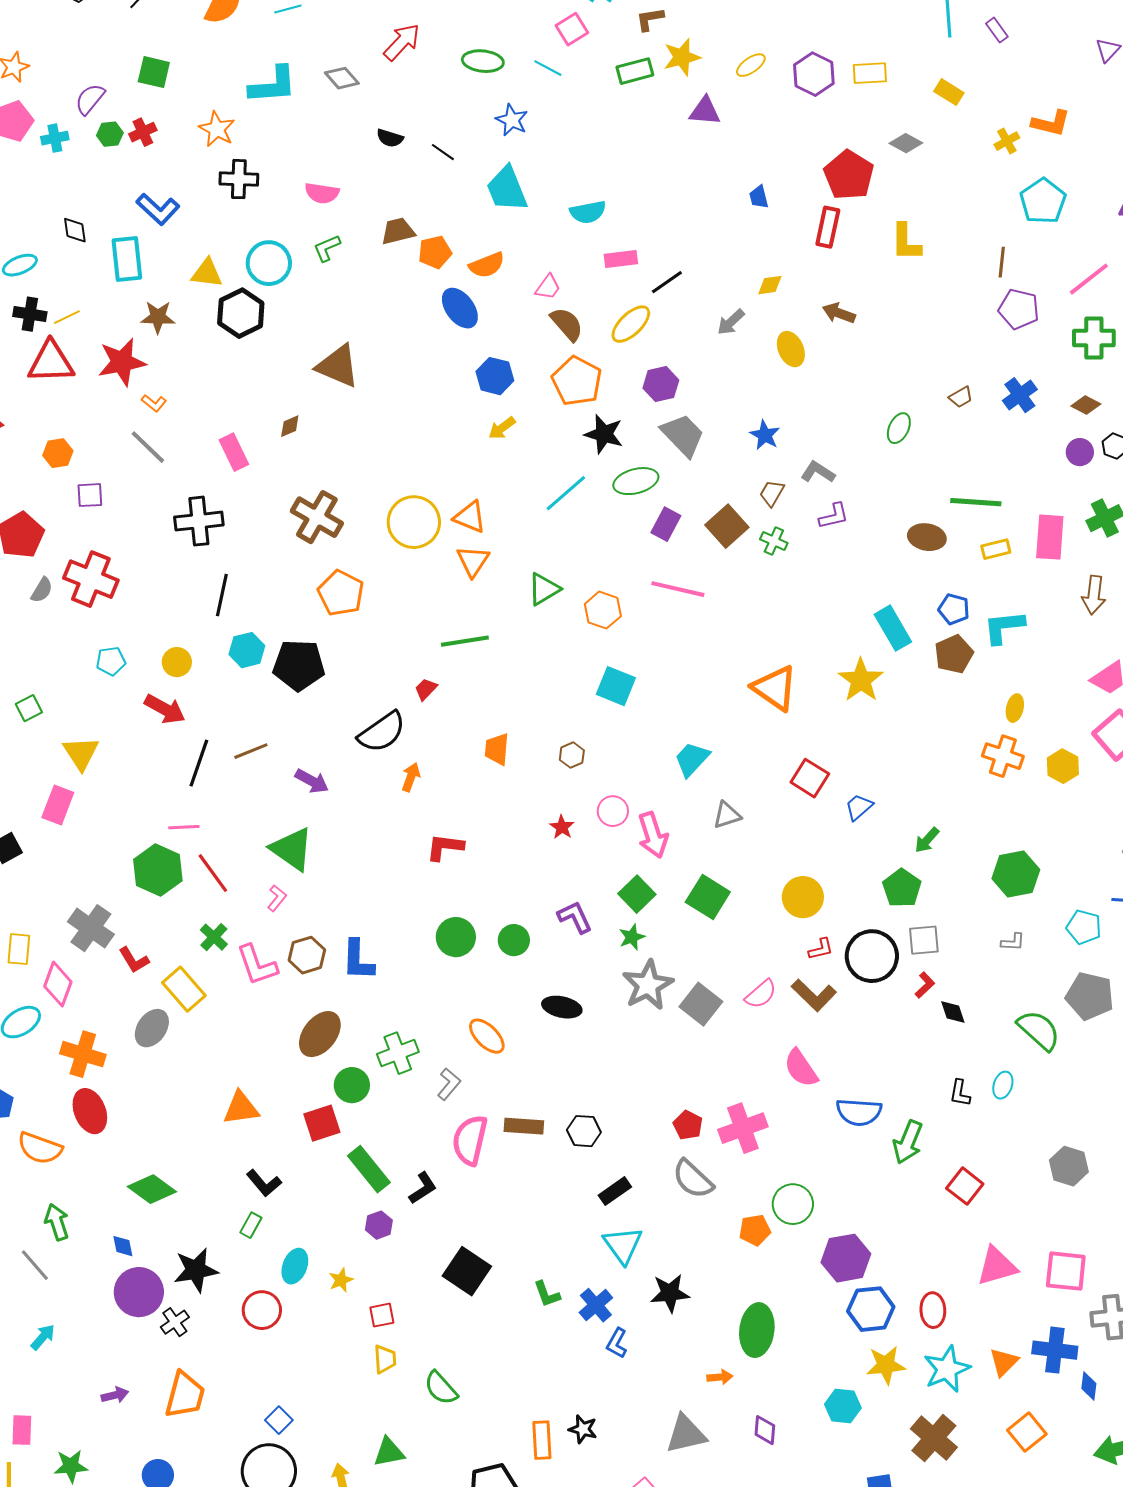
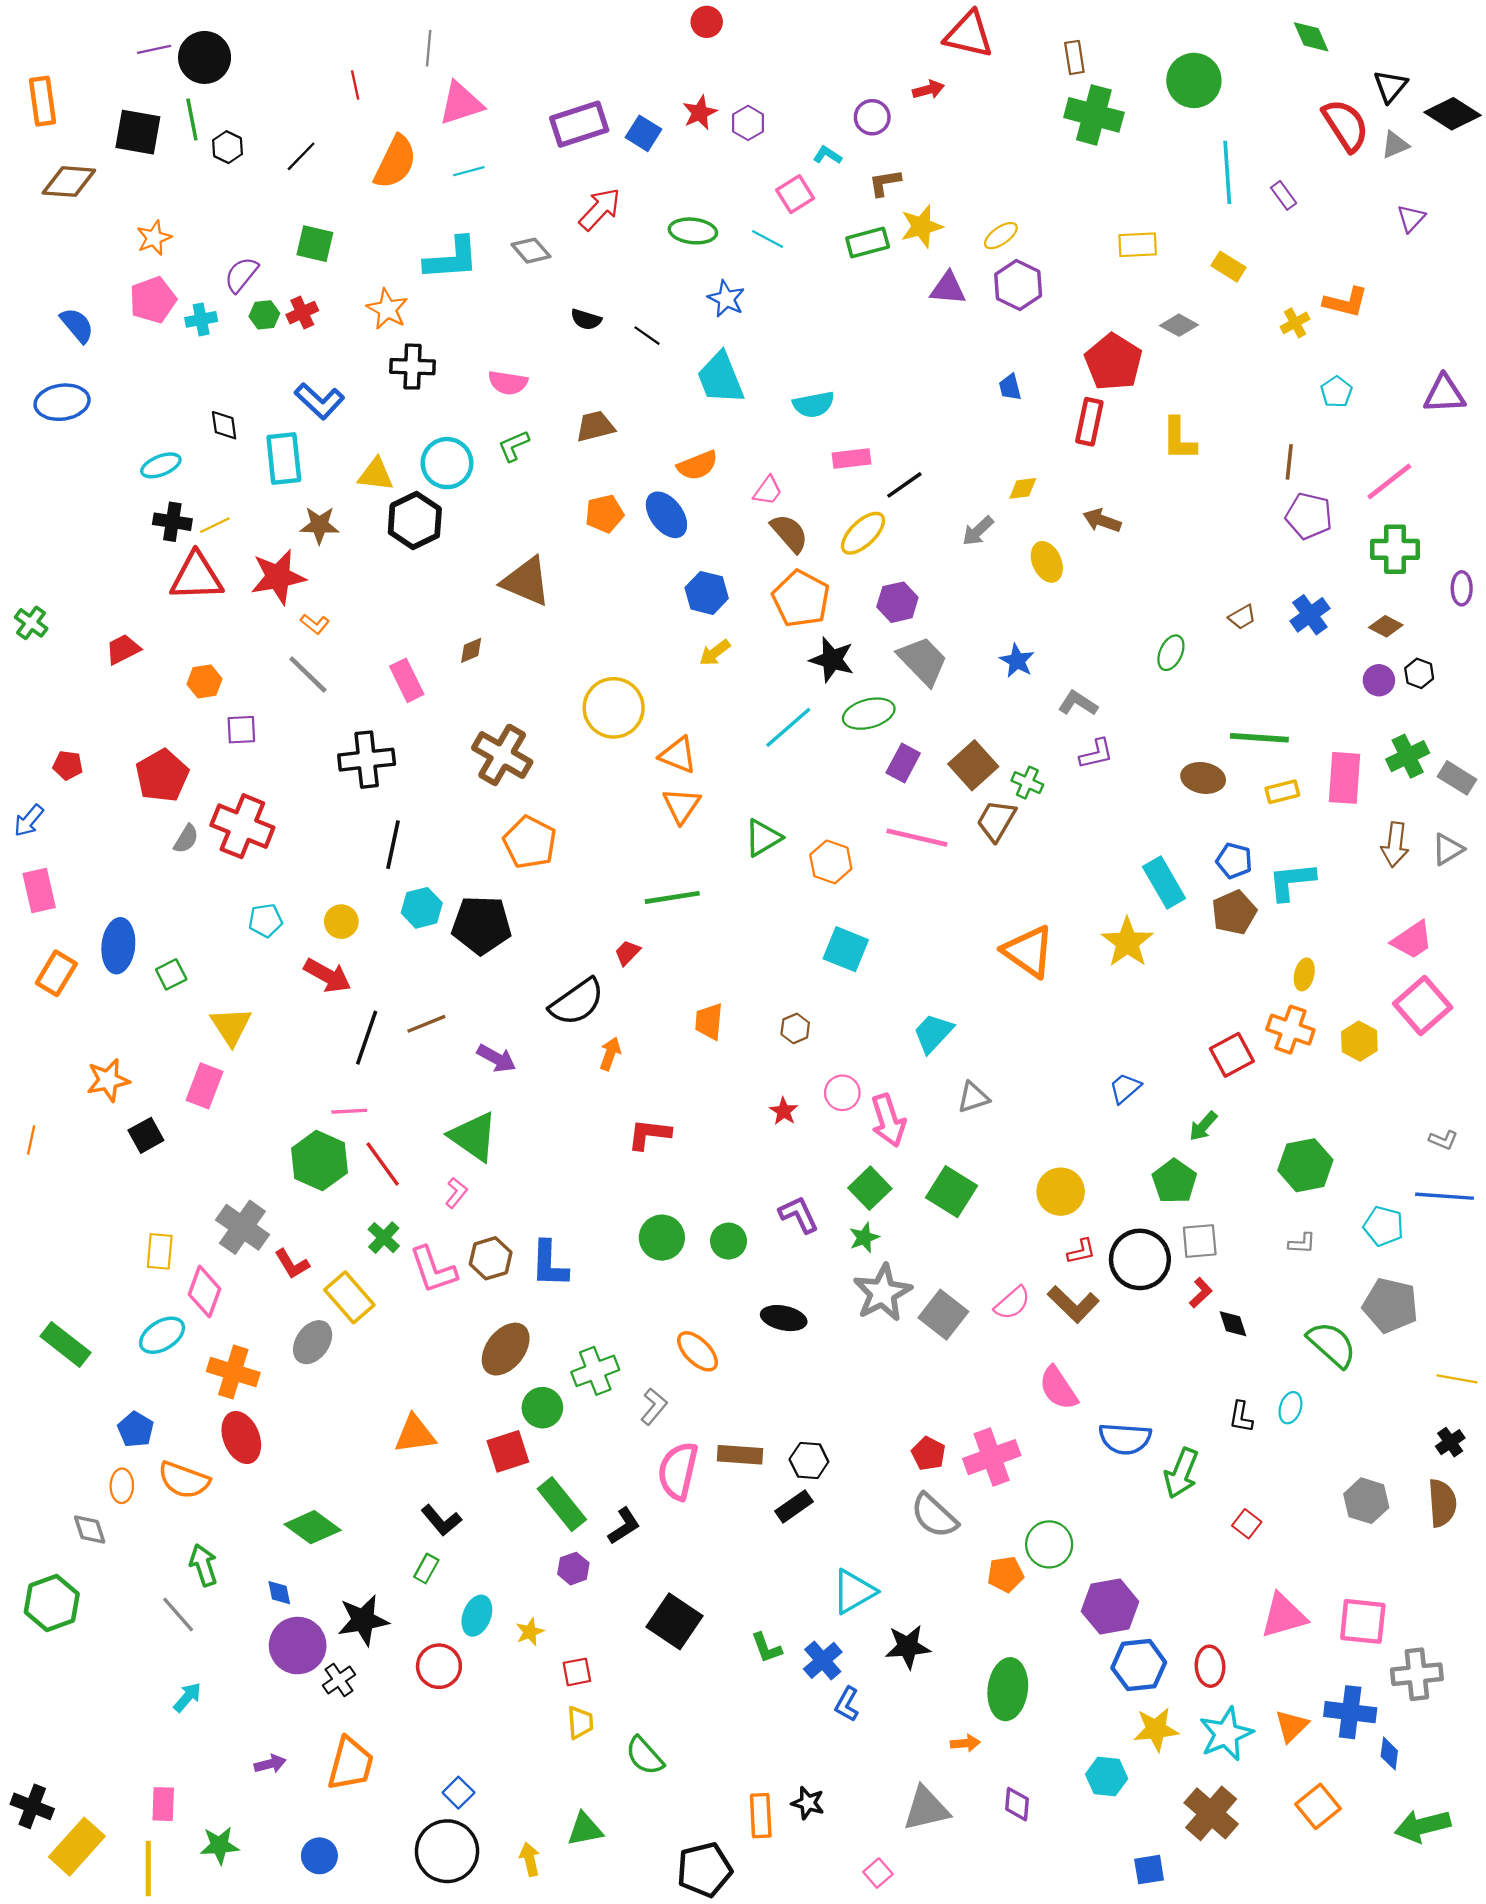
purple hexagon: (814, 74) -> (1018, 285), moved
cyan pentagon: (1043, 201) -> (1336, 392), size x0.6
orange pentagon: (435, 252) -> (604, 514), moved
brown trapezoid: (772, 493) -> (996, 820), moved, size x1.4
yellow circle: (414, 522) -> (614, 708), moved
red square: (810, 778) -> (1232, 1055), moved, turned 30
red square: (965, 1186) -> (1247, 1524), size x0.7
black rectangle: (615, 1191) -> (794, 1506), moved
cyan triangle: (623, 1245) -> (854, 1592), turned 36

